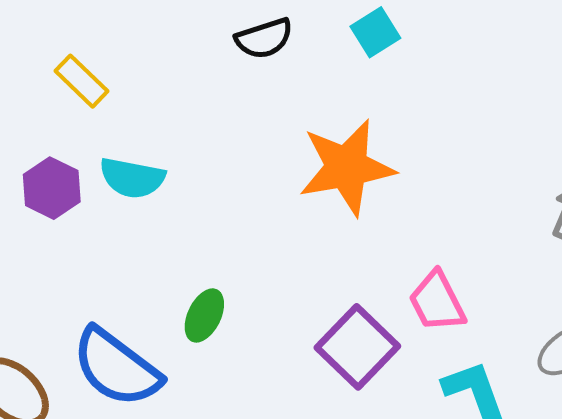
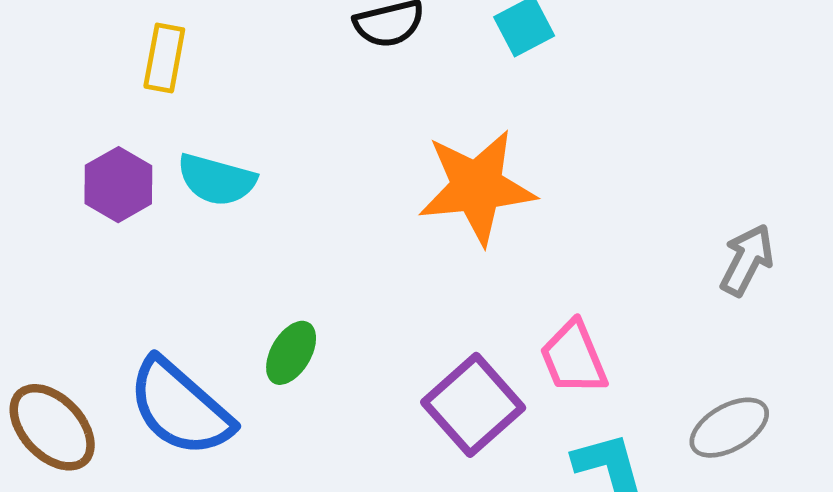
yellow rectangle: (82, 81) -> (164, 58), turned 52

